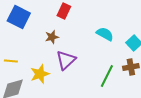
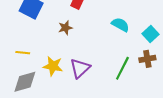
purple triangle: (66, 60) -> (80, 68), moved
yellow star: (40, 74) -> (53, 66), turned 30

